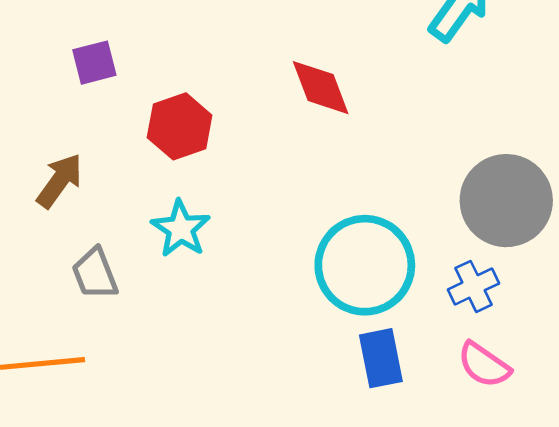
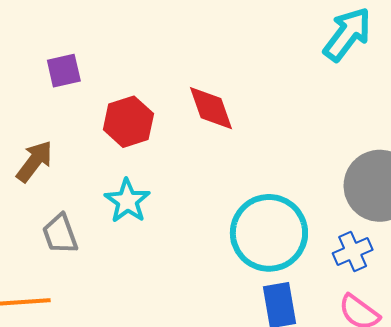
red diamond: (321, 88) -> (211, 108), moved

